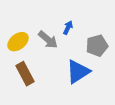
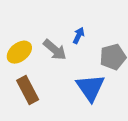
blue triangle: (78, 72) -> (90, 88), turned -32

